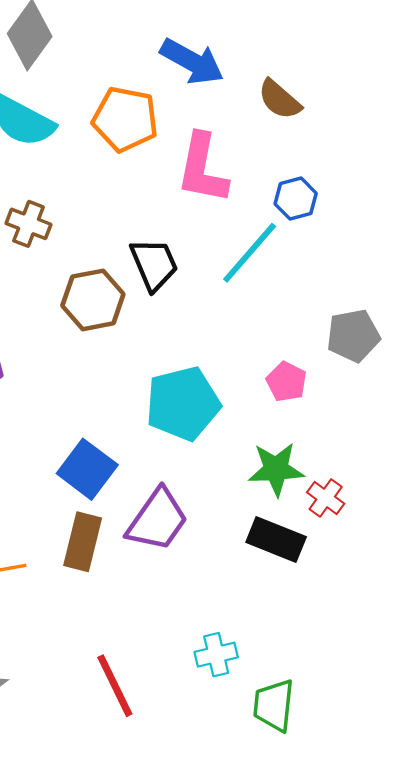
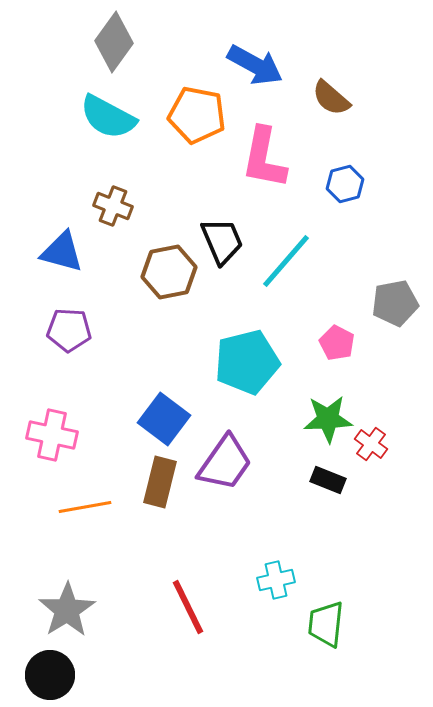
cyan line: (250, 253) -> (286, 261), moved
black rectangle: (276, 539) -> (328, 480), size x0.7

